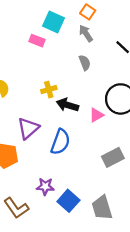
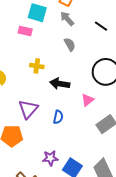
yellow cross: (49, 90) -> (37, 66), moved, turned 32
pink triangle: (96, 115) -> (88, 100), moved
blue semicircle: (60, 142) -> (58, 117), size x0.6

